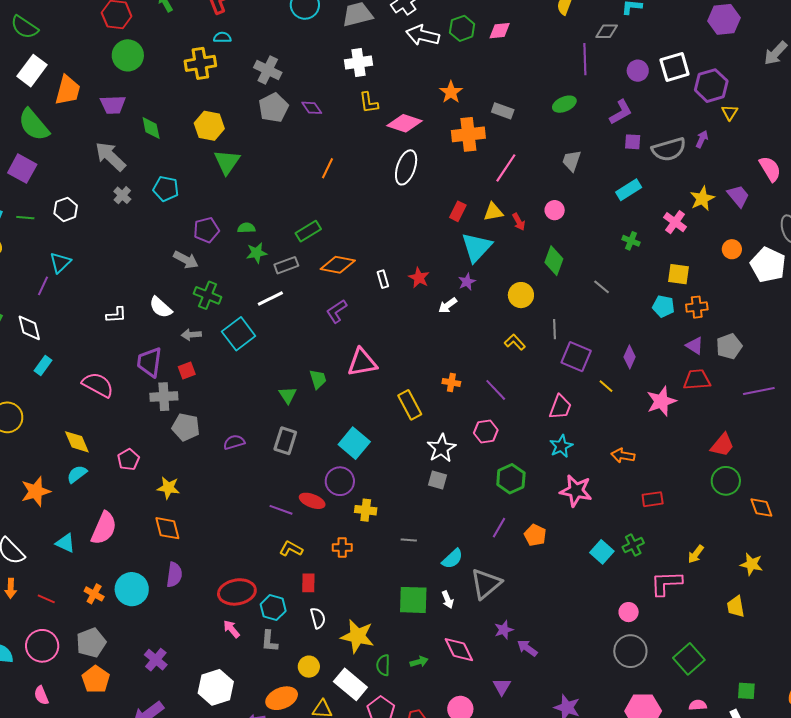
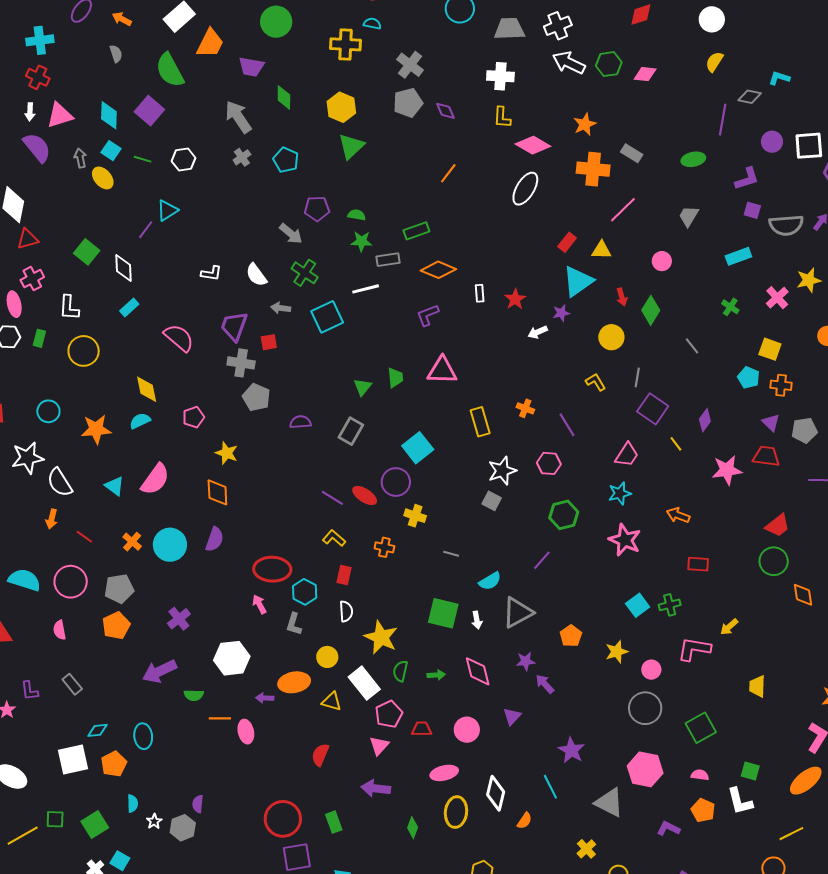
red arrow: (519, 222) -> (622, 297), moved
orange pentagon: (535, 535) -> (571, 636), moved
yellow star: (752, 564) -> (617, 652), moved, turned 30

